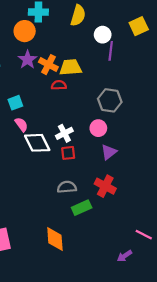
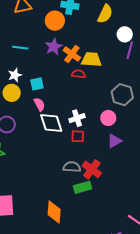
red cross: (105, 186) -> (92, 169), moved

